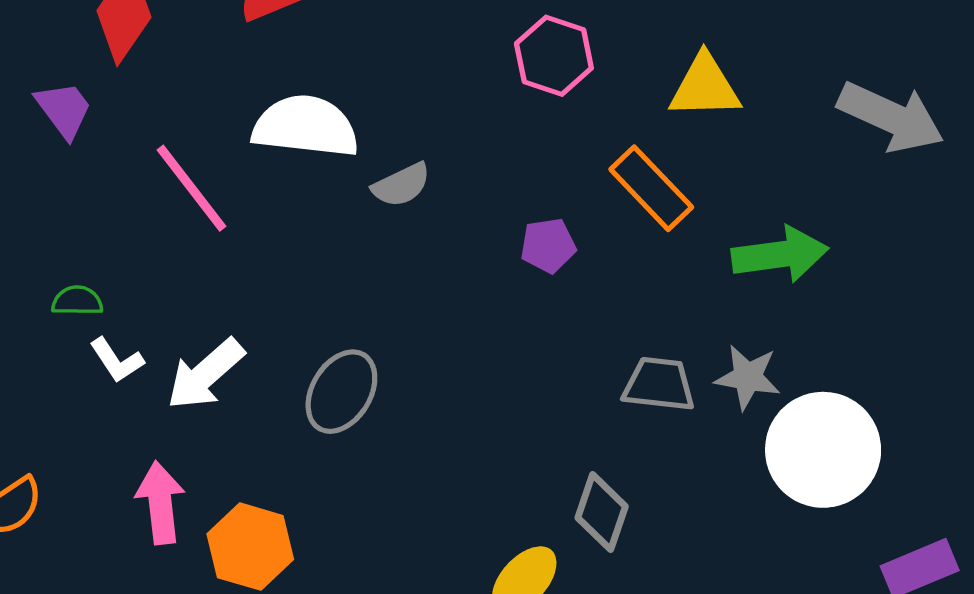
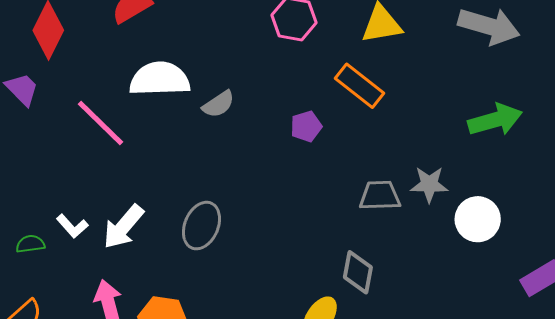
green arrow: (780, 255) -> (495, 120), moved
green semicircle: (77, 301) -> (30, 244), moved
white circle: (823, 450) -> (478, 219), size x0.7

